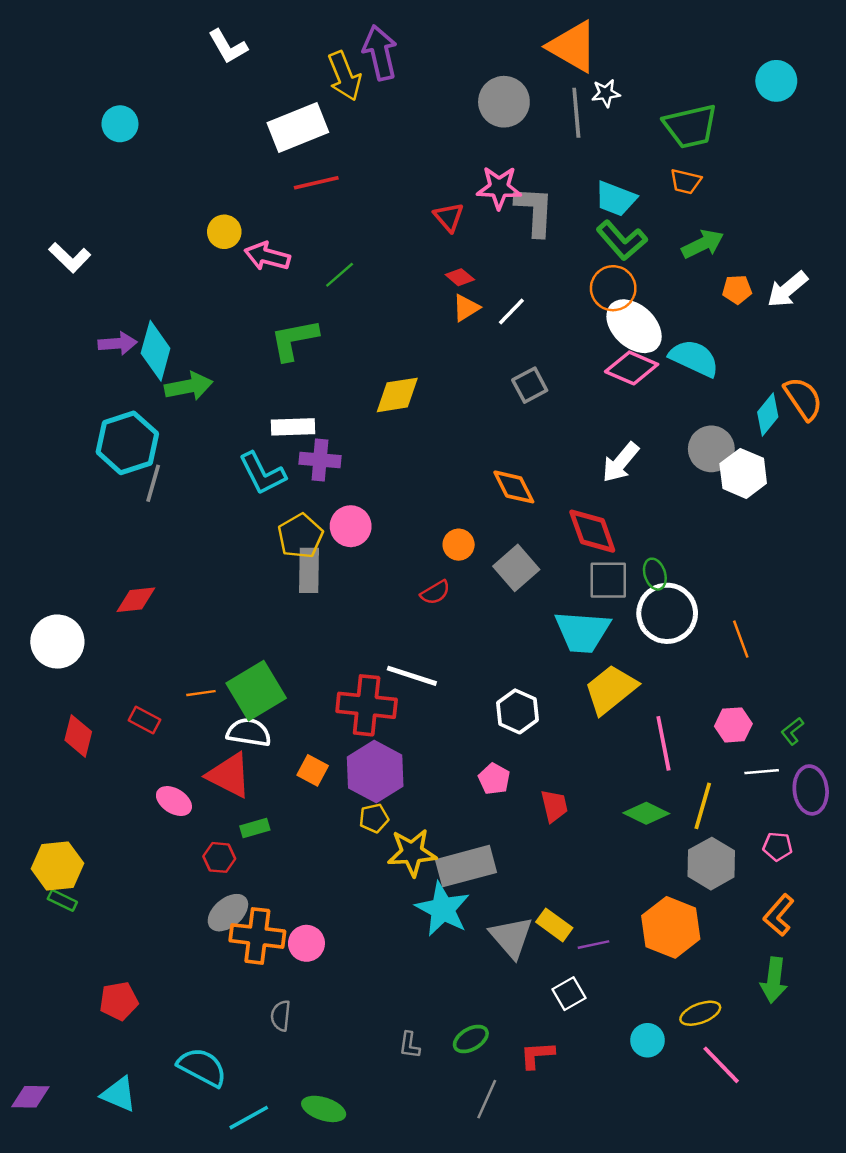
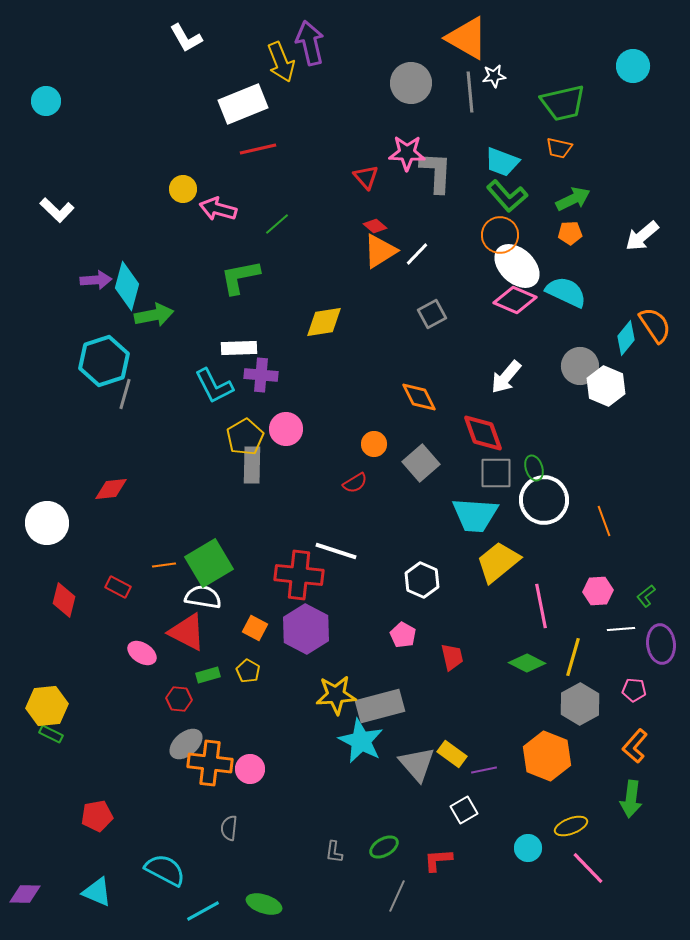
cyan circle: (120, 124) -> (46, 101), moved
orange pentagon: (737, 289) -> (570, 233), moved
orange triangle: (466, 308) -> (380, 251), size x1.5
yellow pentagon: (374, 818) -> (248, 671), moved, turned -30

